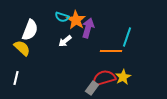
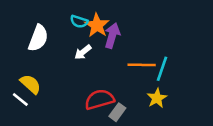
cyan line: (127, 37) -> (162, 69), moved
yellow semicircle: (22, 48) -> (31, 84), moved
white line: (16, 78) -> (20, 99), turned -64
red semicircle: (104, 78) -> (99, 99), moved

